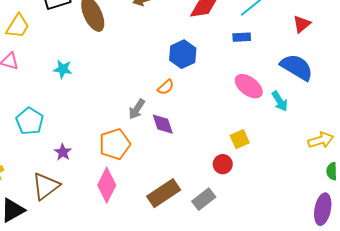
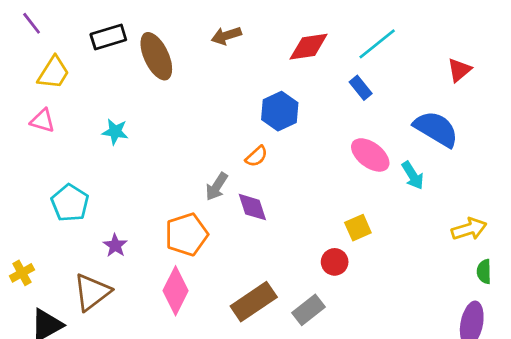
red triangle: (302, 24) -> (459, 70), moved
blue rectangle: (242, 37) -> (361, 88), turned 54

